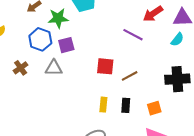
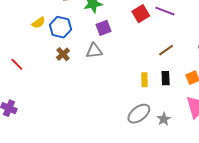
blue hexagon: (40, 39) -> (60, 27), moved
red square: (105, 66) -> (141, 14), moved, turned -30

